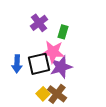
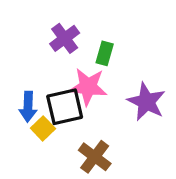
purple star: (61, 67) -> (146, 102), moved, turned -30
yellow square: (43, 94) -> (43, 128), moved

